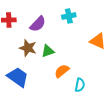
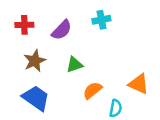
orange triangle: (98, 41) -> (139, 84), moved
brown star: (28, 48) -> (35, 61), moved, turned 30

